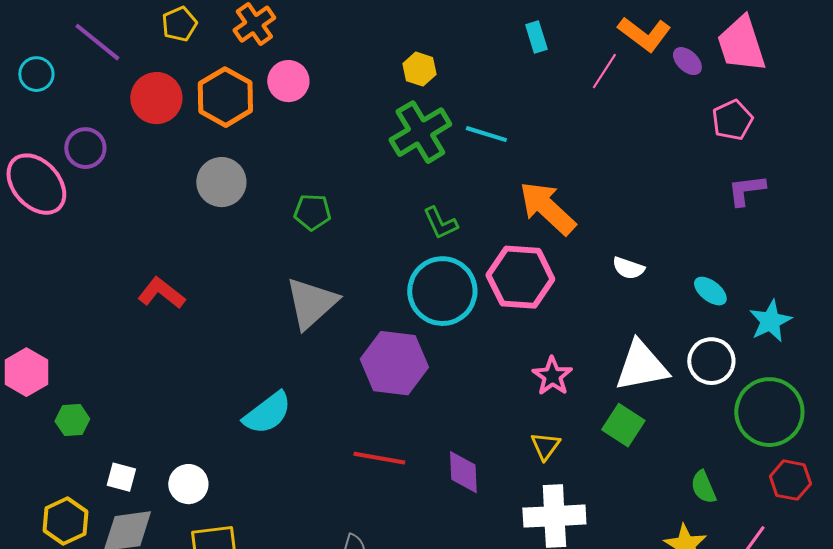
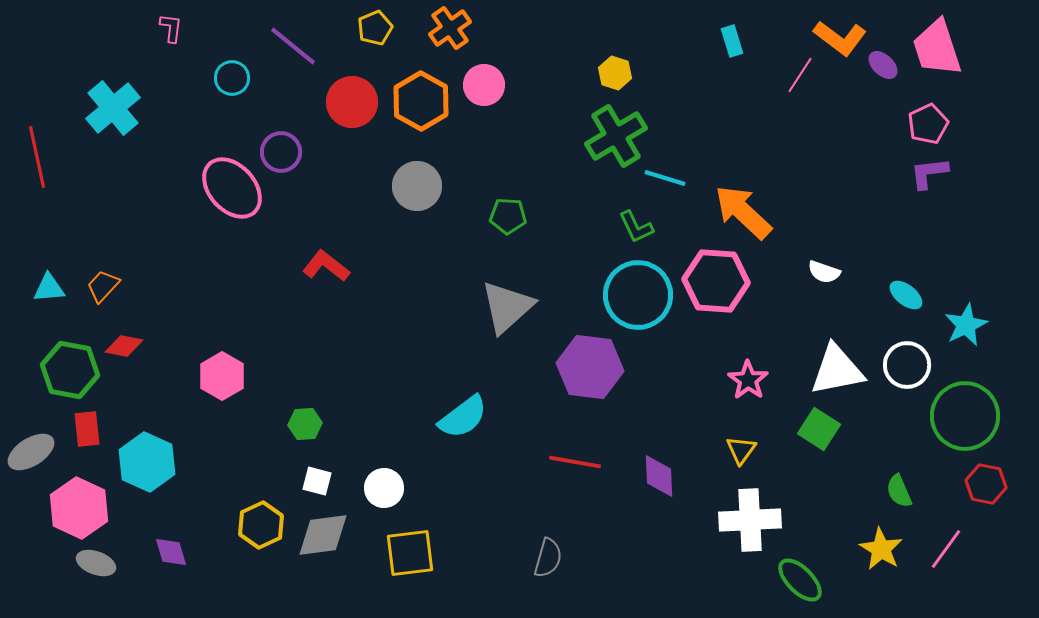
cyan line: (486, 134) -> (665, 178), moved
purple L-shape: (746, 190) -> (929, 173), moved
red L-shape: (161, 293) -> (326, 266), moved
green hexagon: (72, 420) -> (305, 424), moved

